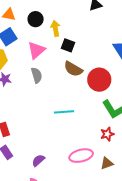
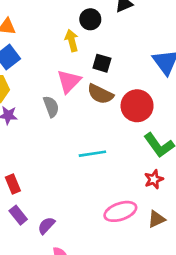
black circle: (36, 19) -> (90, 19), moved
black square: (68, 45) -> (102, 63), moved
pink triangle: (36, 50) -> (69, 81), moved
purple semicircle: (38, 160) -> (46, 225), moved

